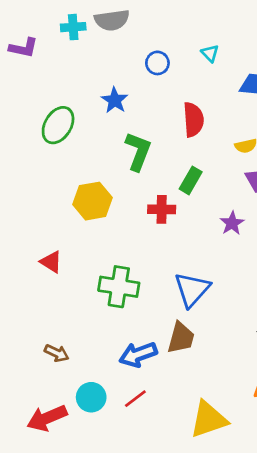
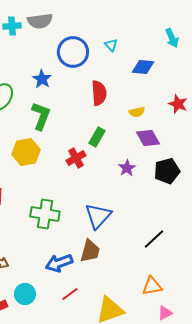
blue circle: (157, 63) -> (73, 52), size x1.8
green L-shape: (138, 151) -> (41, 116), moved
red cross: (162, 209) -> (76, 158), turned -30
red line: (135, 399) -> (70, 294), moved

